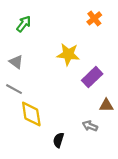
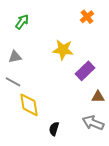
gray triangle: (16, 62) -> (15, 57), turned -48
gray arrow: (90, 126) -> (93, 123), moved, size x1.5

